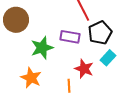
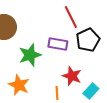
cyan rectangle: (108, 58) -> (91, 91), moved

